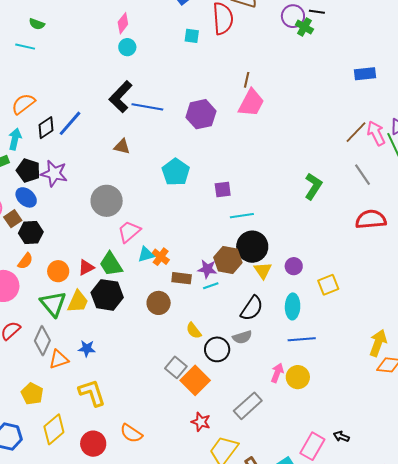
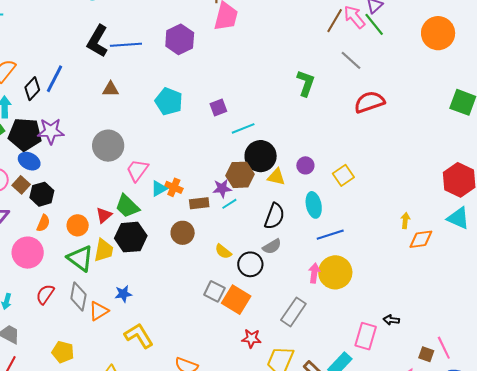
black pentagon: (28, 170) -> (25, 134), size x1.4
yellow triangle: (263, 270) -> (276, 177), turned -30
yellow arrow: (378, 343) -> (405, 220), size x0.6
yellow circle: (298, 377) -> (335, 272), size x1.4
yellow pentagon: (32, 394) -> (63, 352), moved

